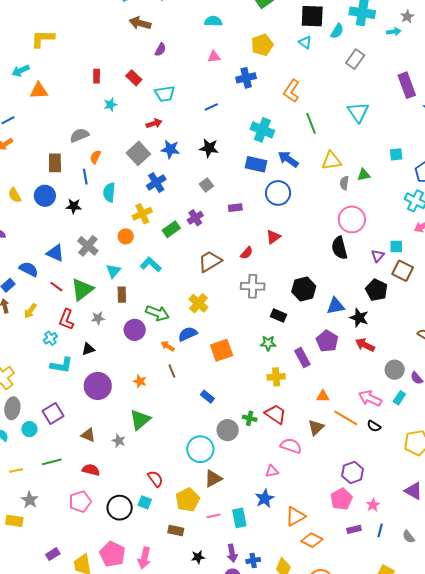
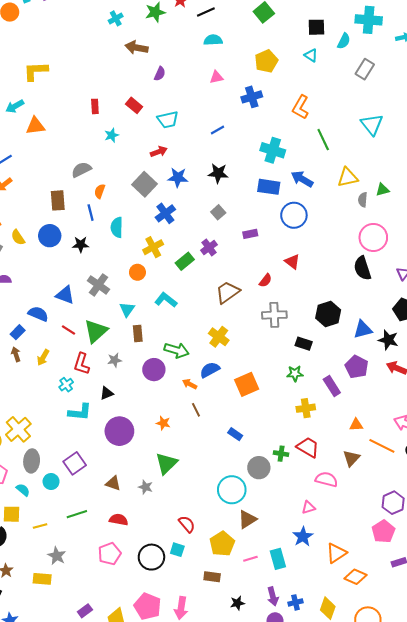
black square: (312, 16) -> (316, 27), size x0.7
red triangle: (273, 237) -> (292, 262), turned -42

